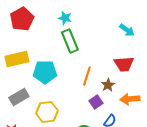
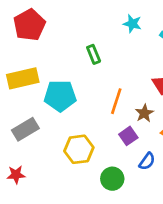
cyan star: (65, 18) -> (132, 24), moved
green rectangle: (70, 41) -> (94, 54), size x0.6
yellow hexagon: (47, 112) -> (79, 149), moved

